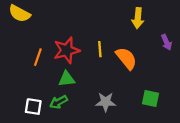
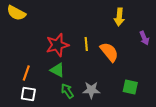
orange line: (38, 57) -> (26, 73), moved
green triangle: (67, 79) -> (57, 70), turned 35
green arrow: (59, 102) -> (67, 91), moved, turned 84

